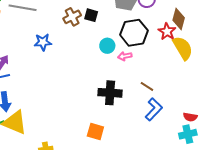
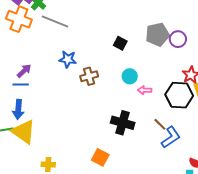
brown cross: (72, 17) -> (89, 76), moved
black hexagon: (134, 33) -> (179, 95), moved
blue L-shape: (154, 109) -> (171, 137), moved

